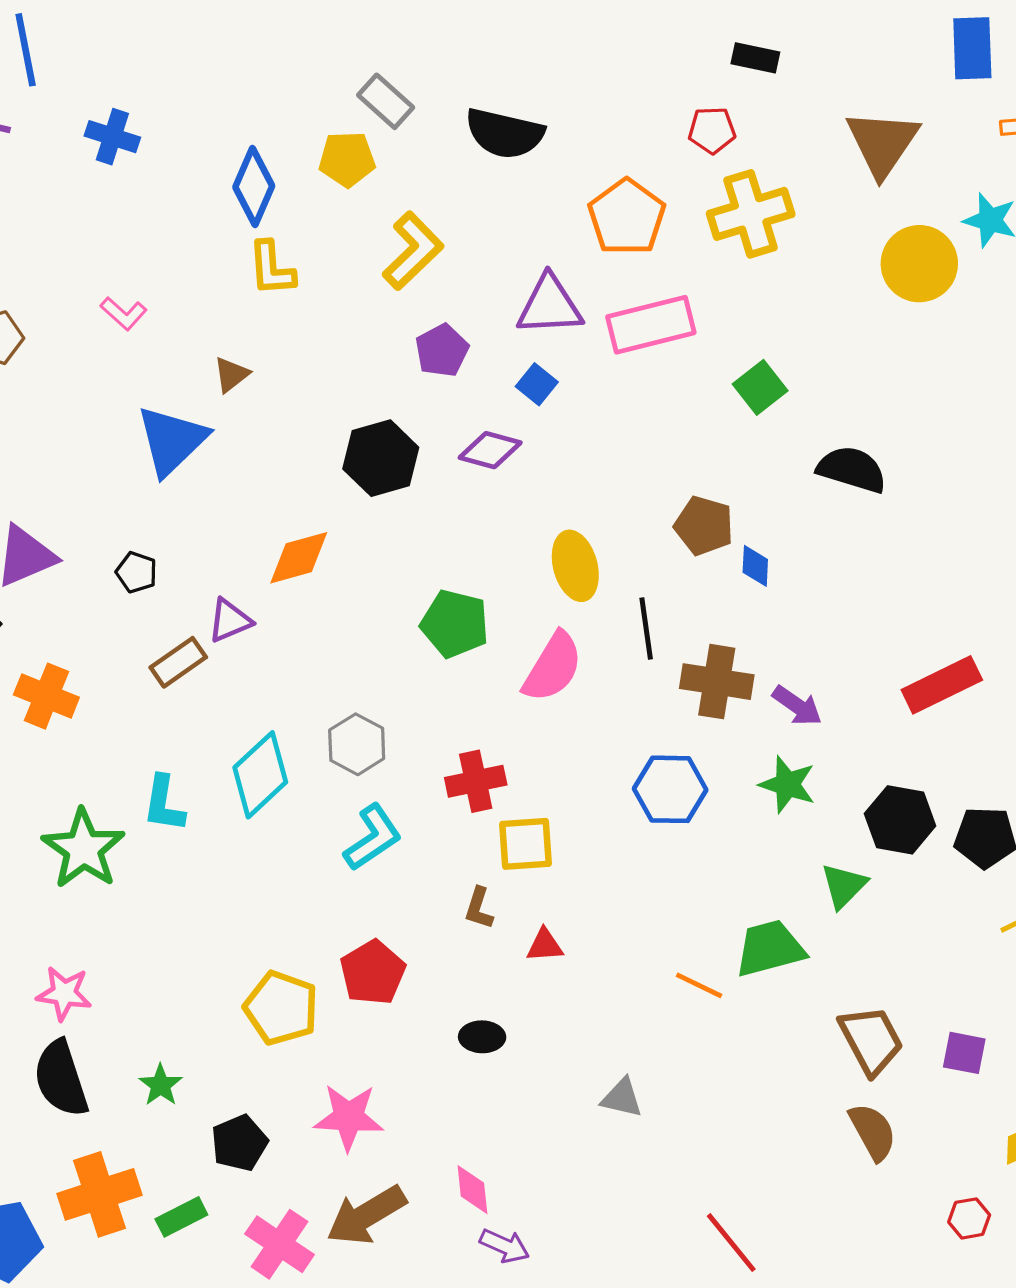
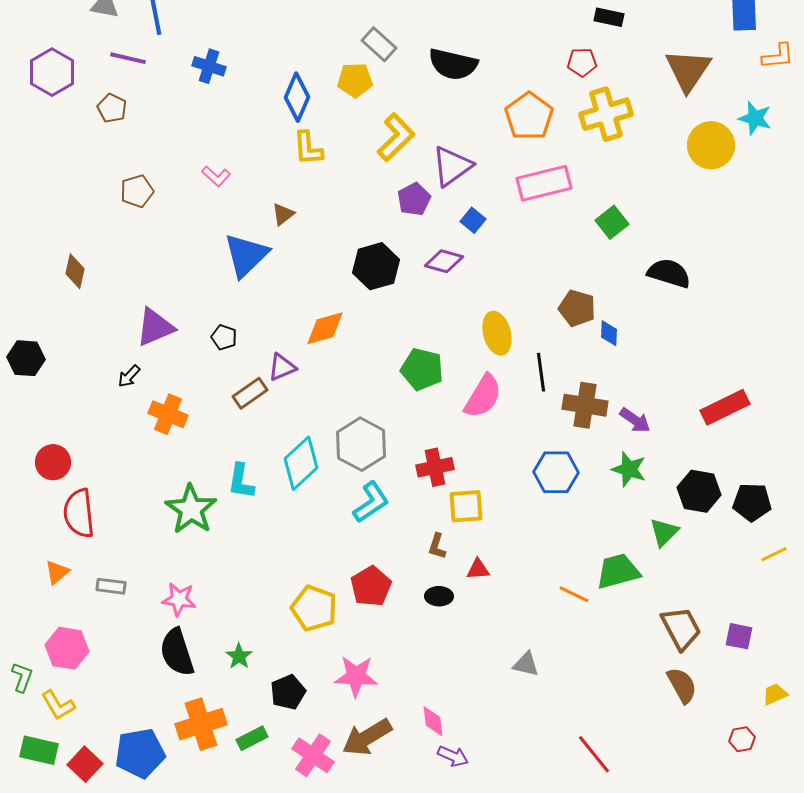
purple triangle: (550, 305) -> (452, 166), moved, turned -33
gray hexagon: (357, 744) -> (361, 444), size x1.4
black ellipse: (482, 1037) -> (439, 596), moved

